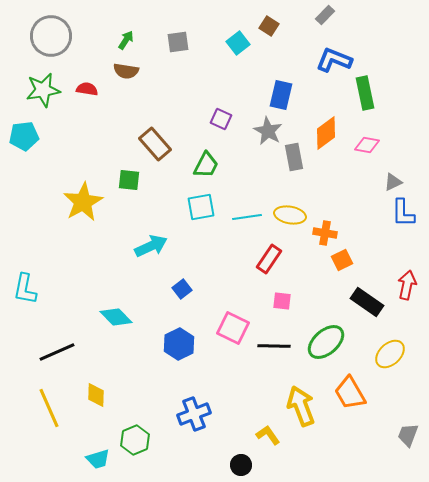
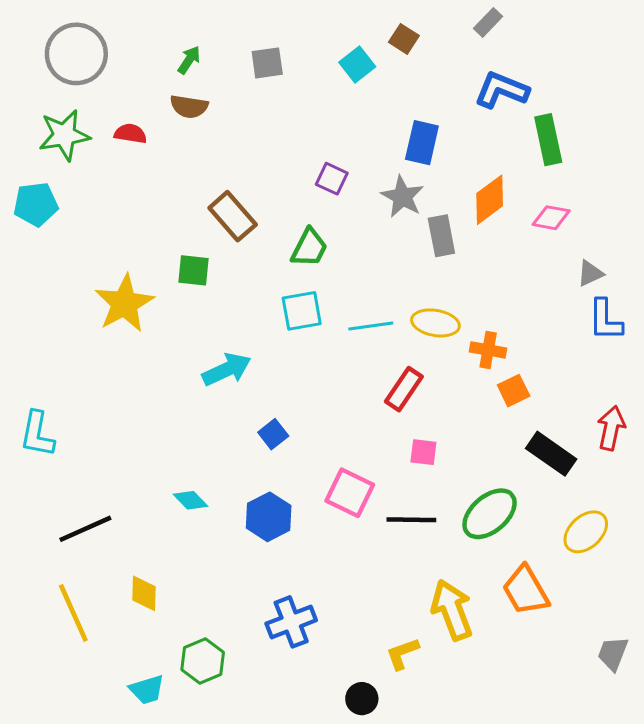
cyan diamond: (116, 317) -> (191, 500), moved, size x0.7
yellow L-shape: (268, 435) -> (402, 654), turned -75

